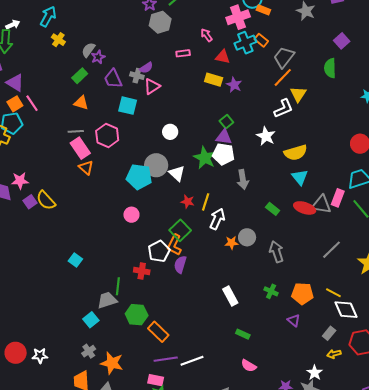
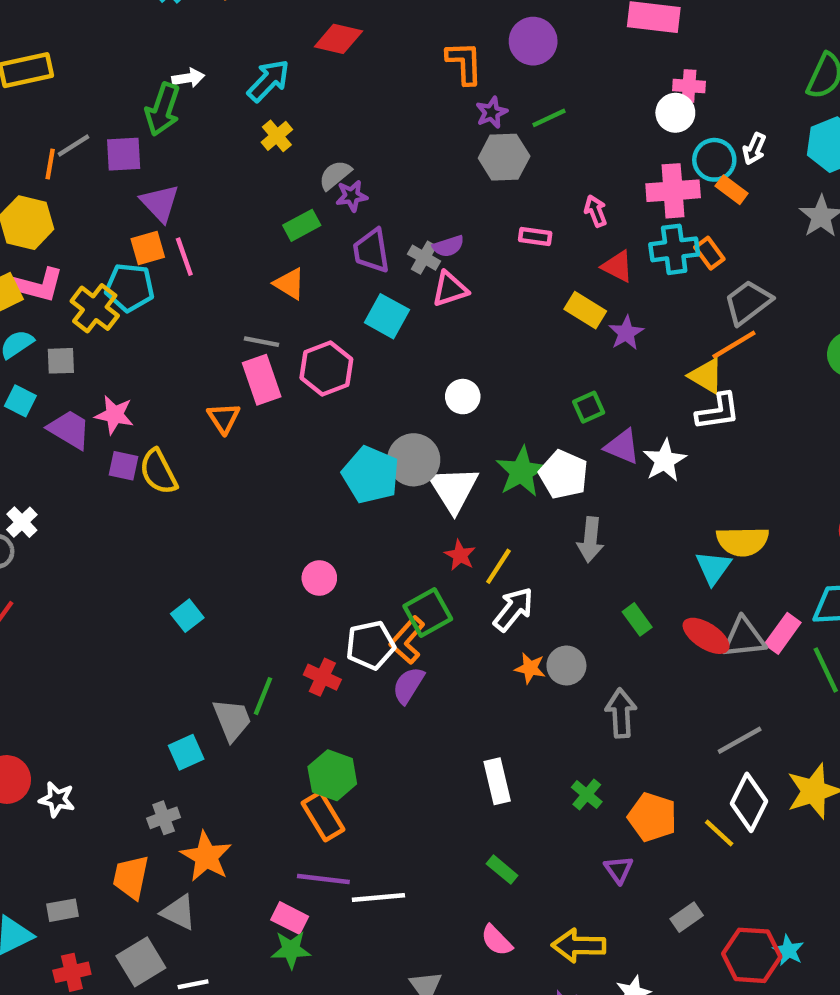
yellow triangle: (298, 94) -> (706, 376), moved, turned -48
purple triangle: (224, 137) -> (622, 447), moved
yellow semicircle: (296, 153) -> (743, 541), moved
orange triangle: (86, 168) -> (224, 418), moved
white triangle: (177, 173) -> (453, 489), size x1.4
purple square: (30, 202) -> (124, 466), turned 32
gray triangle: (321, 204) -> (744, 638), turned -30
pink circle: (131, 215) -> (319, 578), moved
gray trapezoid: (107, 300) -> (232, 720), turned 70
white diamond: (346, 310) -> (749, 802), moved, turned 35
green hexagon: (137, 315) -> (332, 775), moved
yellow arrow: (334, 354) -> (579, 946), moved, size x1.6

